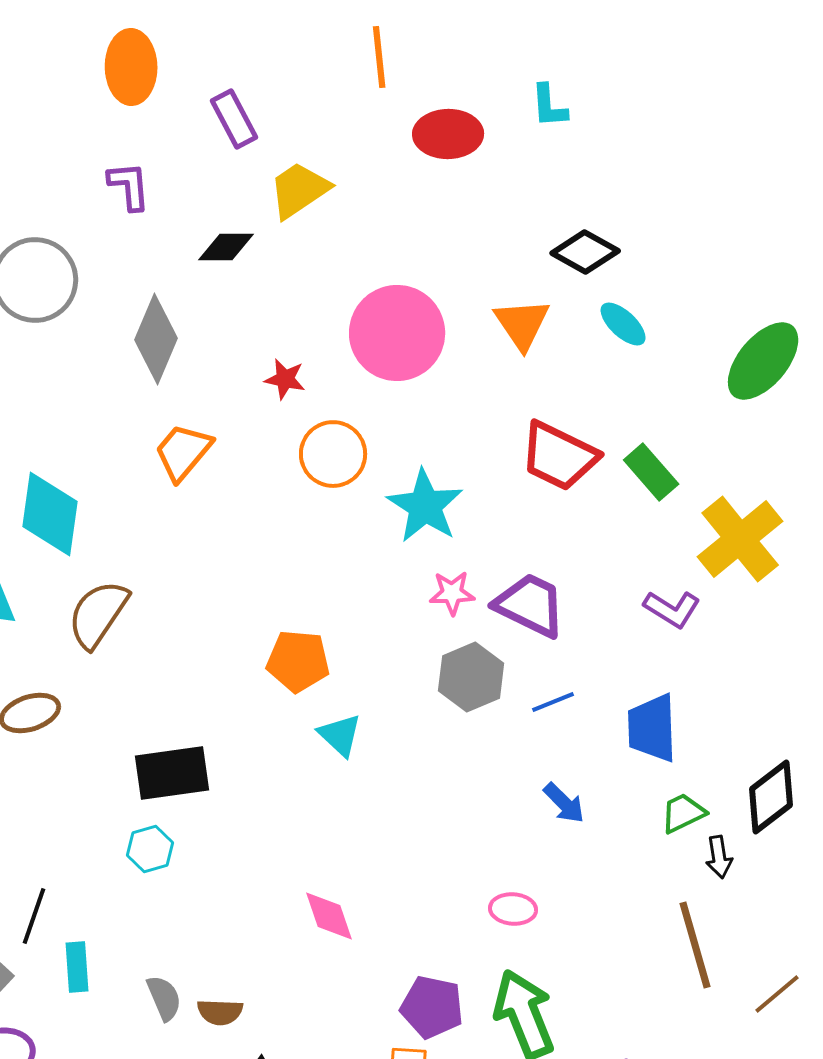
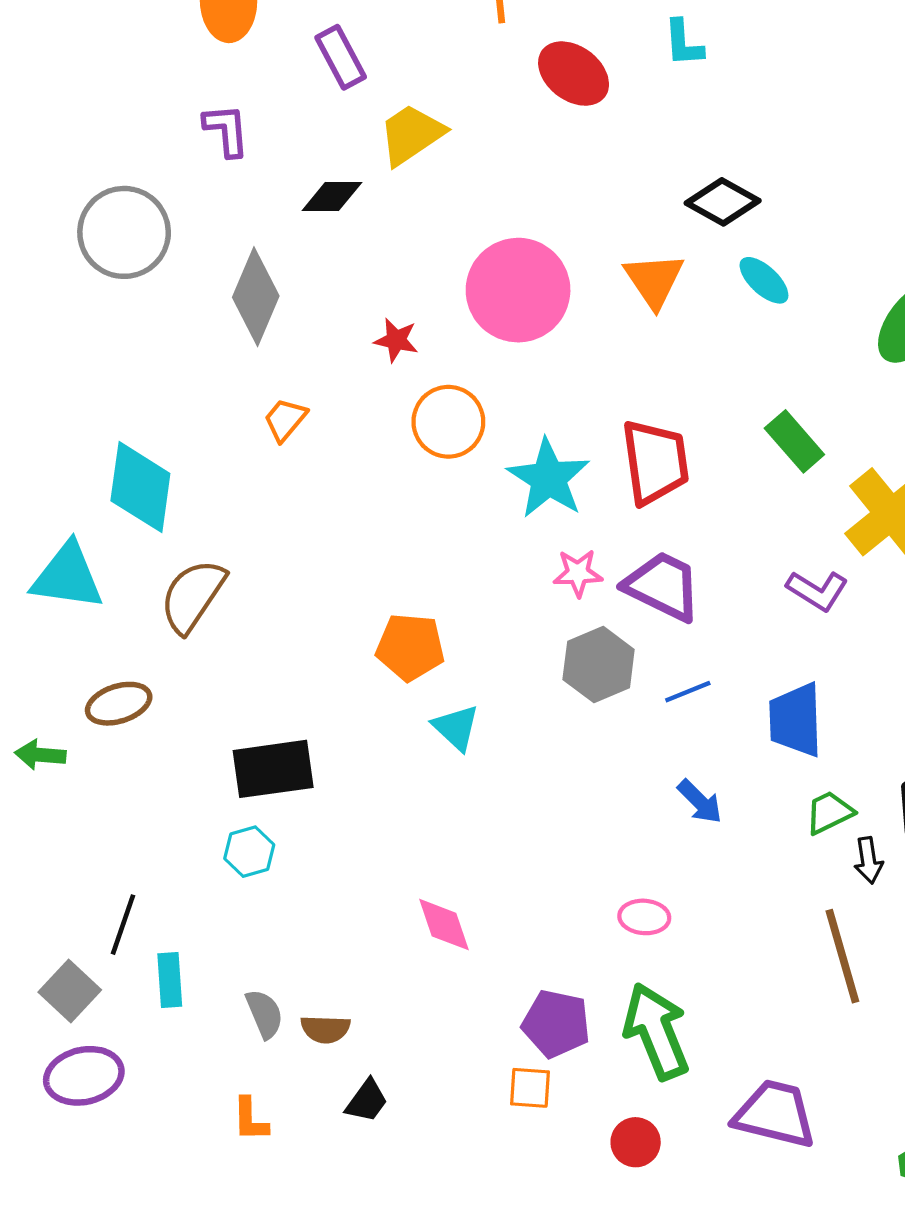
red ellipse: (448, 134) -> (574, 74), turned 38
orange trapezoid: (183, 452) -> (285, 420), size x0.7
red trapezoid: (559, 456) -> (655, 462), moved, turned -124

